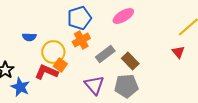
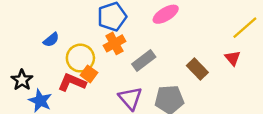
blue semicircle: (29, 37) -> (51, 40), turned -40
brown rectangle: (130, 61) -> (197, 69), moved

